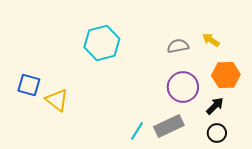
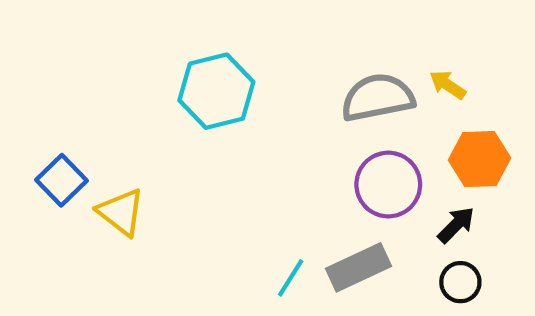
gray semicircle: (178, 46) -> (378, 98), size x1.6
blue square: (29, 85) -> (62, 180), turned 30

